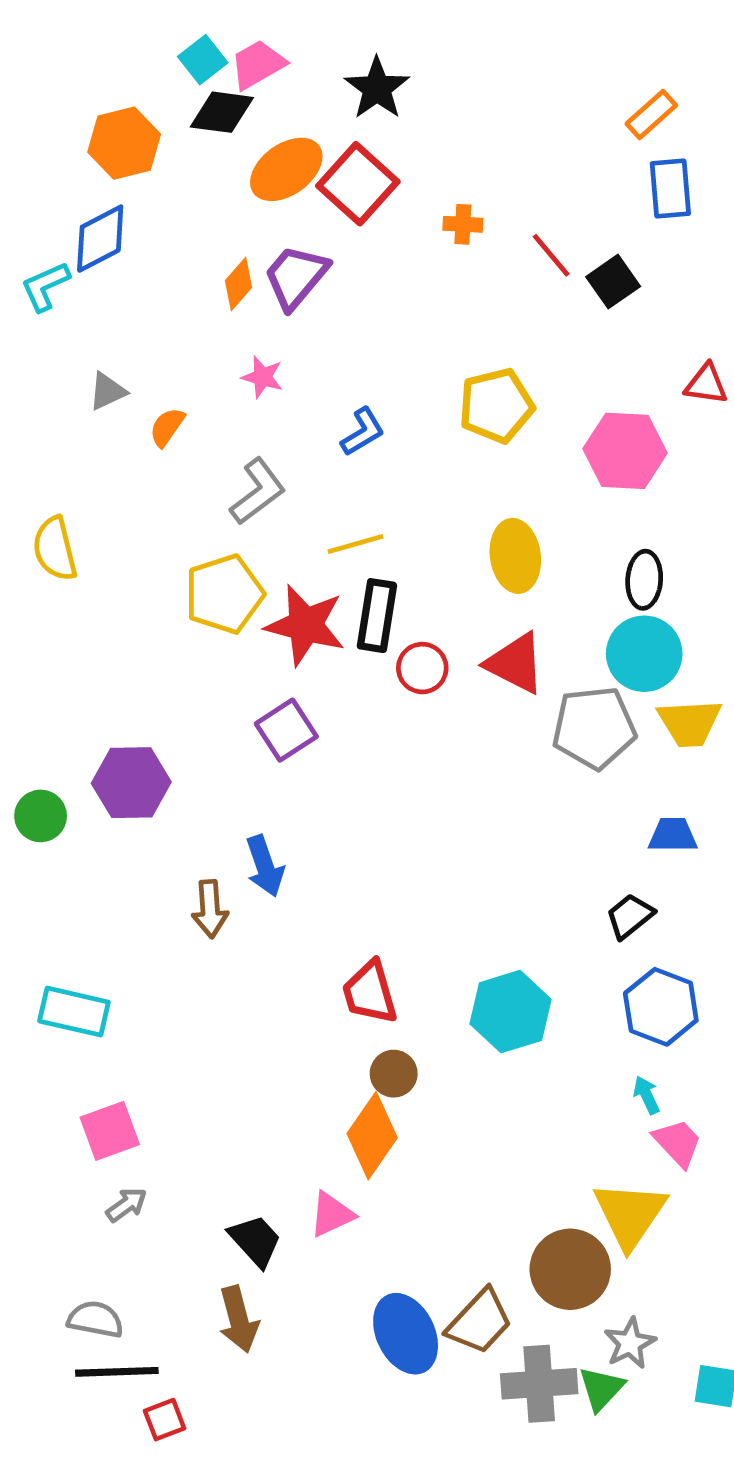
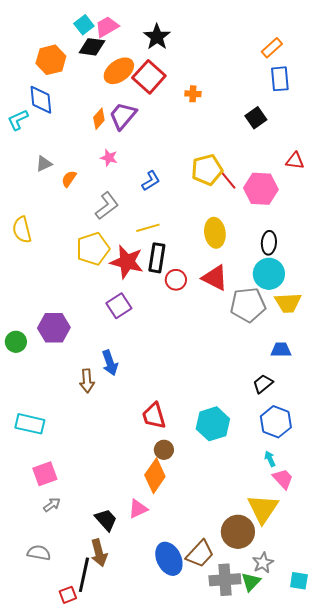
blue diamond: (100, 239) -> (41, 100), turned -68
red line: (551, 255) -> (228, 180), moved
black line: (117, 1372) -> (84, 575), moved, turned -76

